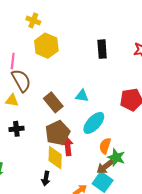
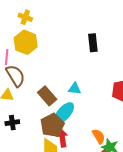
yellow hexagon: (46, 46) -> (26, 42), moved
cyan ellipse: (94, 123) -> (64, 113), moved
orange semicircle: (105, 146) -> (99, 136), turned 133

